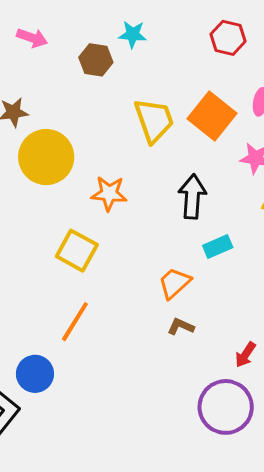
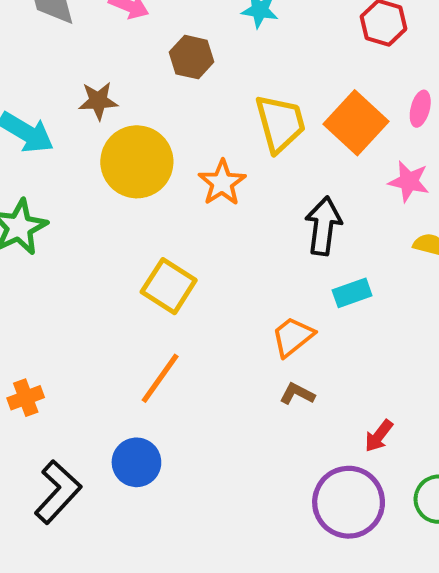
brown hexagon: (96, 60) -> (192, 57), moved
orange star: (109, 193) -> (222, 183), moved, turned 30
blue circle: (35, 374) -> (136, 462), moved

